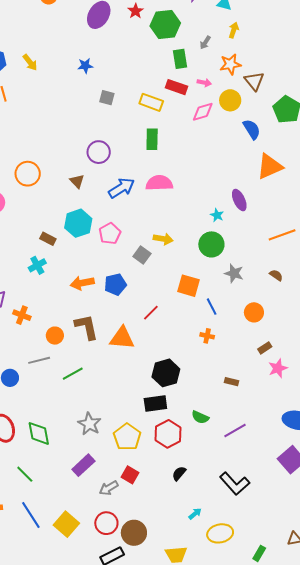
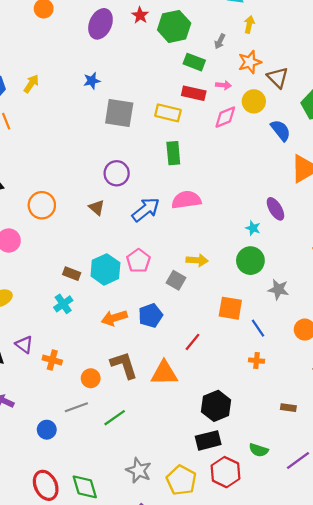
green rectangle: (180, 59) -> (194, 62), turned -54
yellow arrow: (30, 62) -> (31, 84), turned -102
gray square: (107, 98) -> (119, 113), size x1.8
cyan hexagon: (78, 223) -> (105, 269), moved

